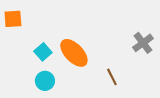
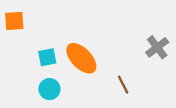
cyan square: (43, 52) -> (47, 57), turned 30

